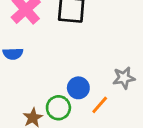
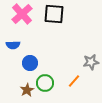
blue circle: (78, 88) -> (30, 63), moved

